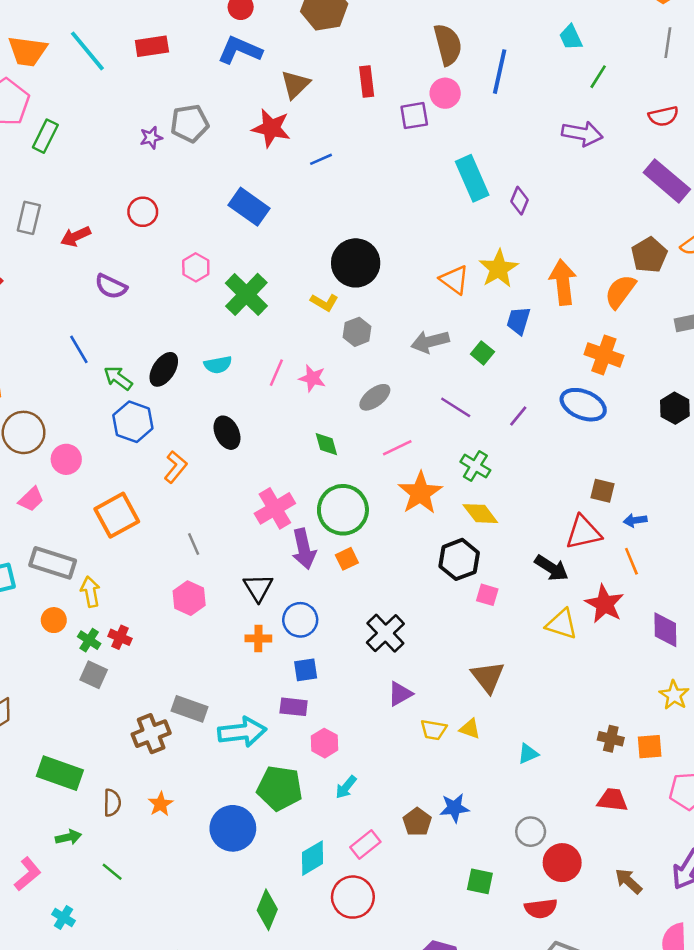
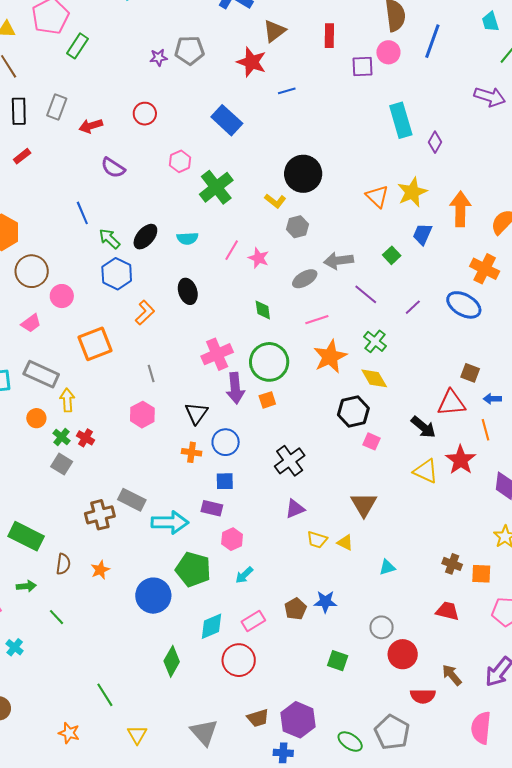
gray arrow: (430, 342) -> (339, 261), moved
red semicircle: (541, 908) -> (423, 696), moved

